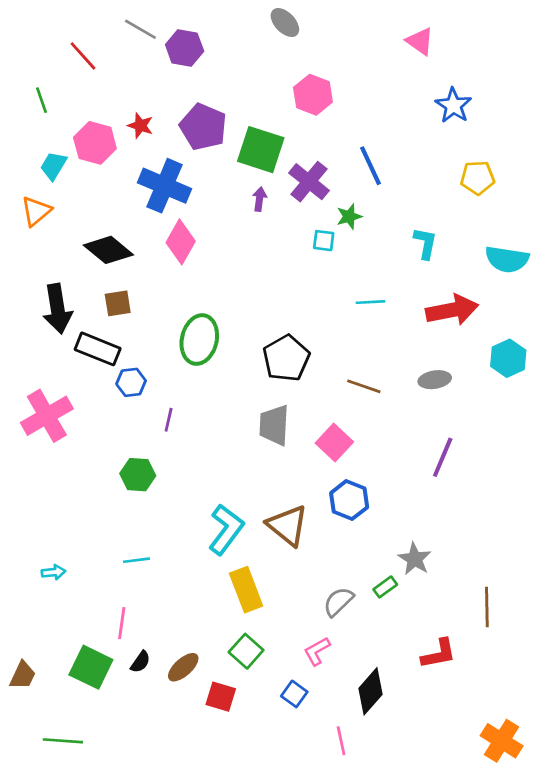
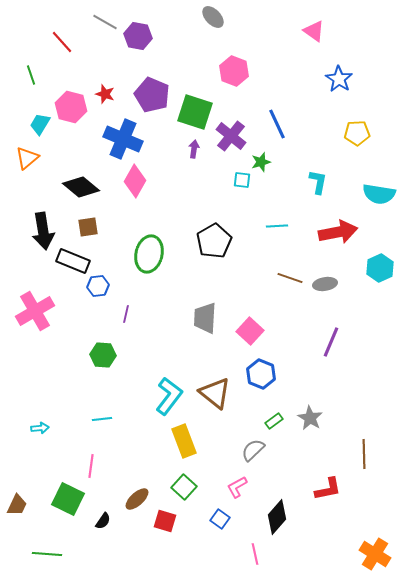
black pentagon: (286, 358) -> (214, 241), moved
brown line: (364, 386) -> (290, 278), moved
green rectangle: (385, 587) -> (274, 421), moved
black semicircle: (140, 662) -> (103, 521), moved

